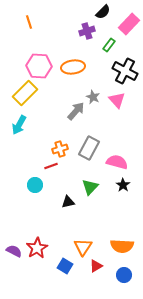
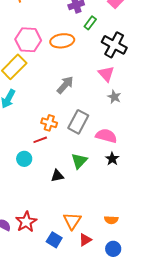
green rectangle: (109, 45) -> (90, 23), moved
gray star: (93, 97) -> (114, 97), moved
orange cross: (60, 149) -> (49, 123), turned 35
orange semicircle: (122, 246) -> (111, 220), size x0.6

